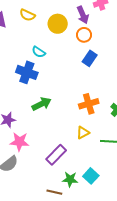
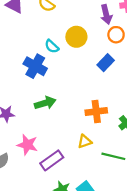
yellow circle: (58, 24) -> (76, 37), moved
orange circle: (84, 35) -> (116, 35), moved
pink star: (20, 142) -> (27, 145), moved

